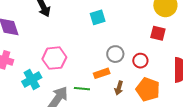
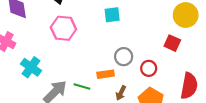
pink hexagon: (54, 58) -> (63, 28), moved
cyan cross: (32, 79) -> (31, 67), turned -36

